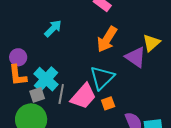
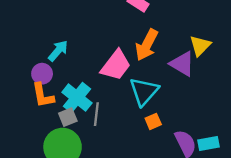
cyan arrow: (53, 28) -> (58, 51), moved
pink trapezoid: (83, 96) -> (116, 65), moved

